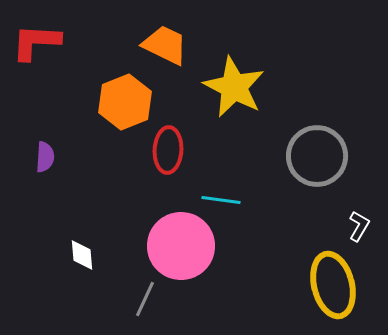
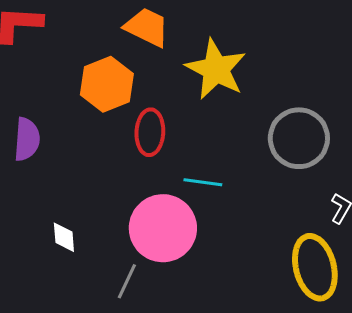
purple semicircle: (45, 157) -> (27, 139), size x1.4

